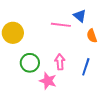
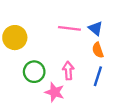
blue triangle: (80, 16) -> (96, 28), moved
orange semicircle: (92, 36) -> (98, 50), moved

